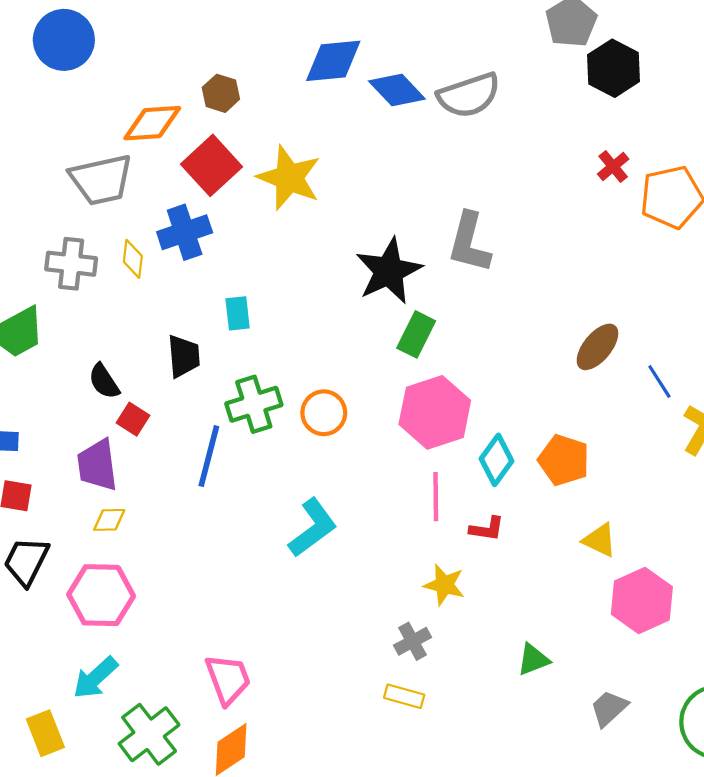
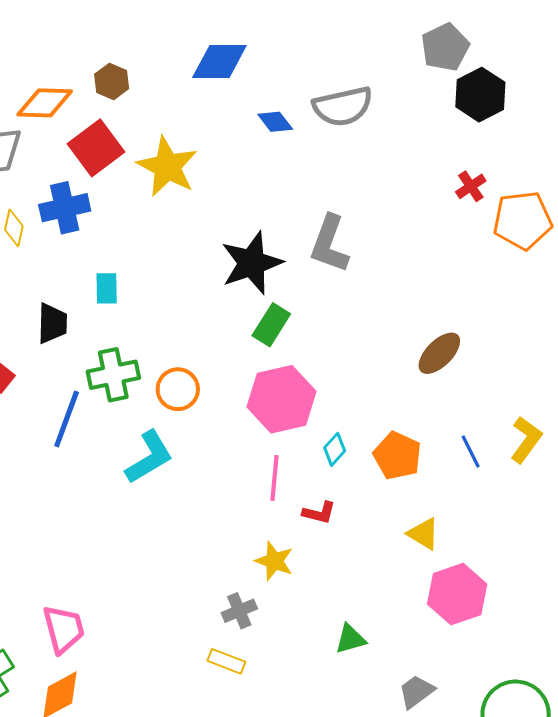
blue diamond: (397, 90) -> (275, 122), moved, size x0.7
blue line: (659, 382) -> (471, 452), moved
cyan diamond: (496, 460) -> (335, 449), size x0.7
cyan L-shape: (313, 528) -> (149, 457), moved

